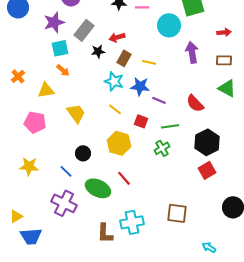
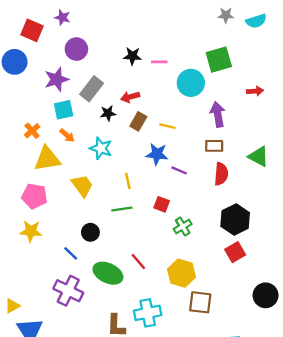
brown rectangle: (224, 60) -> (214, 146), moved
orange cross: (18, 76) -> (32, 131), moved
cyan star: (114, 81) -> (101, 148), moved
yellow triangle: (46, 90) -> (47, 159), size x1.4
red semicircle: (195, 103) -> (221, 174), turned -132
yellow line: (115, 109) -> (128, 181), turned 40
red square: (141, 121) -> (162, 204), moved
green line: (170, 126) -> (122, 209), moved
yellow hexagon: (119, 143) -> (181, 273), moved
yellow star: (29, 166) -> (31, 231), moved

